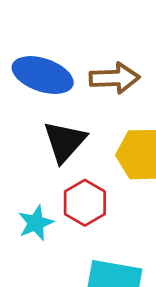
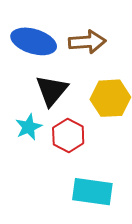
cyan star: (36, 223) -> (29, 127), moved

